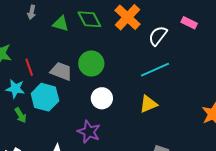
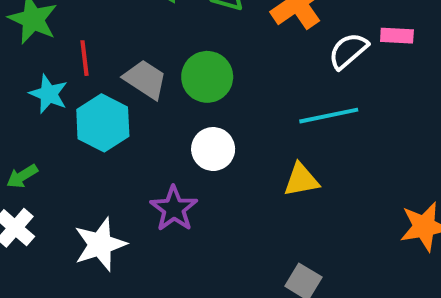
pink rectangle: (189, 23) -> (397, 36), moved, turned -35
green arrow: (21, 115) -> (22, 176), moved, turned 77

